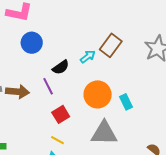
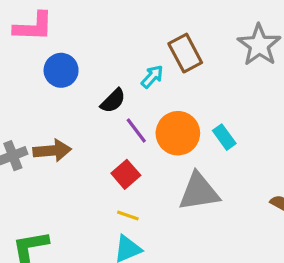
brown rectangle: (111, 45) -> (185, 53), turned -55
purple line: (48, 86) -> (136, 130), moved

